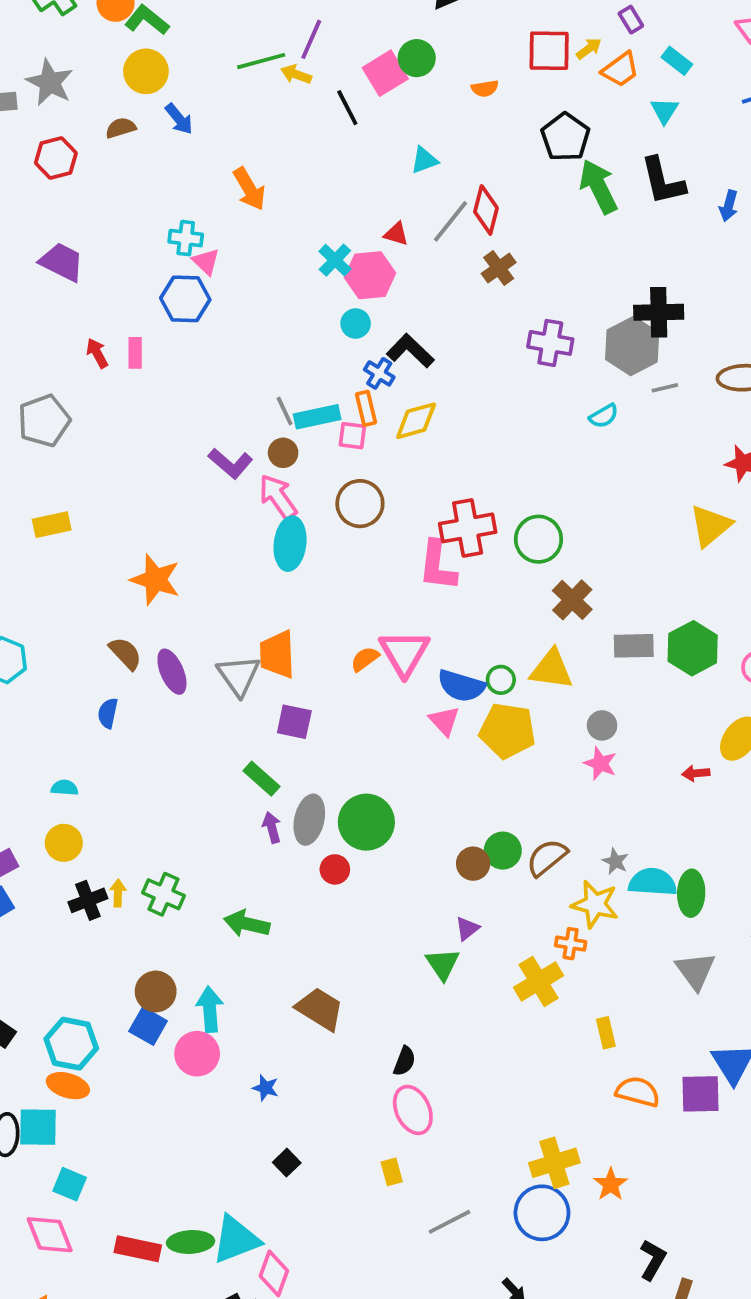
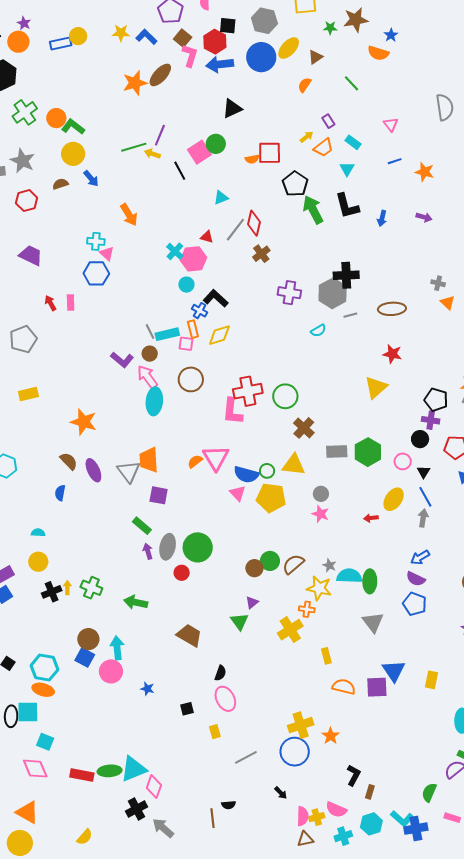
red square: (549, 51) -> (270, 153), moved
brown trapezoid: (320, 1009) -> (189, 635), moved
black square: (287, 1163) -> (187, 709), moved, turned 32

